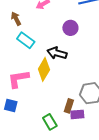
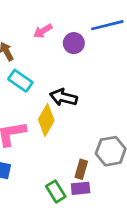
purple circle: (70, 28) -> (74, 43), moved
purple rectangle: (77, 114) -> (81, 188), moved

